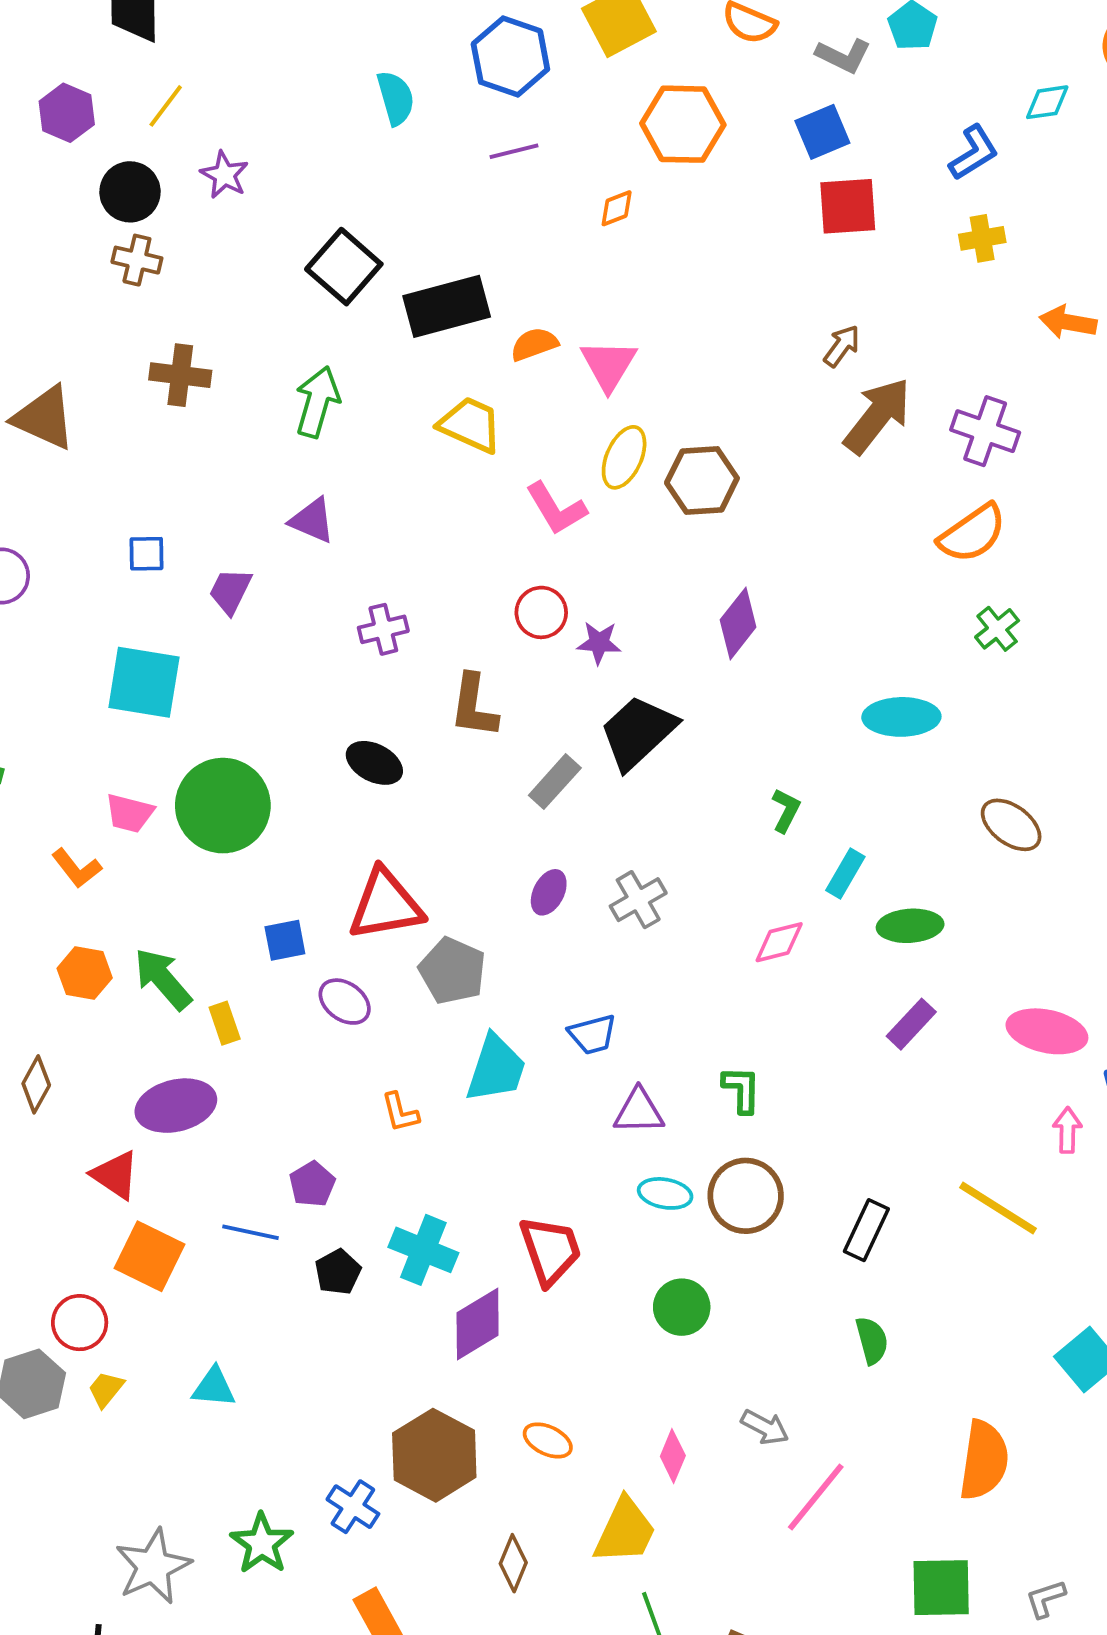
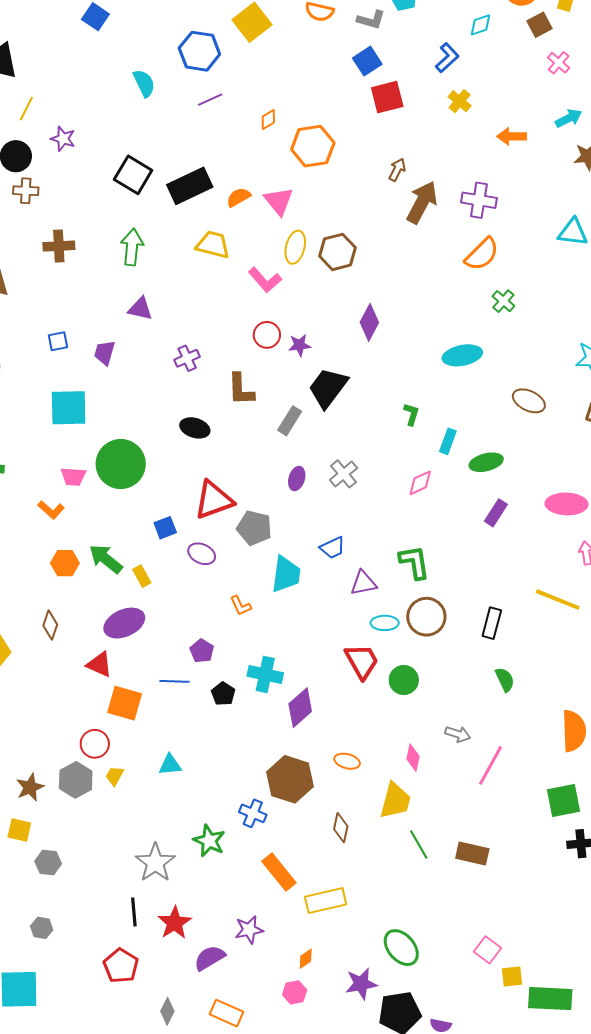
orange hexagon: (683, 124) -> (313, 146), moved
yellow cross: (982, 238) -> (460, 101), turned -30
green L-shape: (742, 1089) -> (414, 562), size x1.4
red trapezoid: (550, 1250) -> (362, 661), moved

